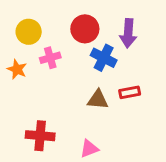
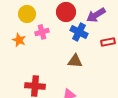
purple arrow: (128, 33) -> (96, 15), turned 54
red rectangle: (130, 92) -> (108, 42), moved

